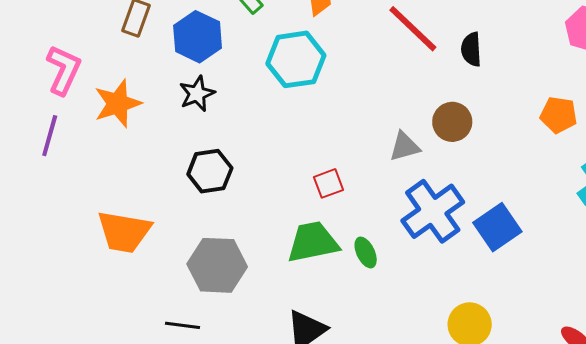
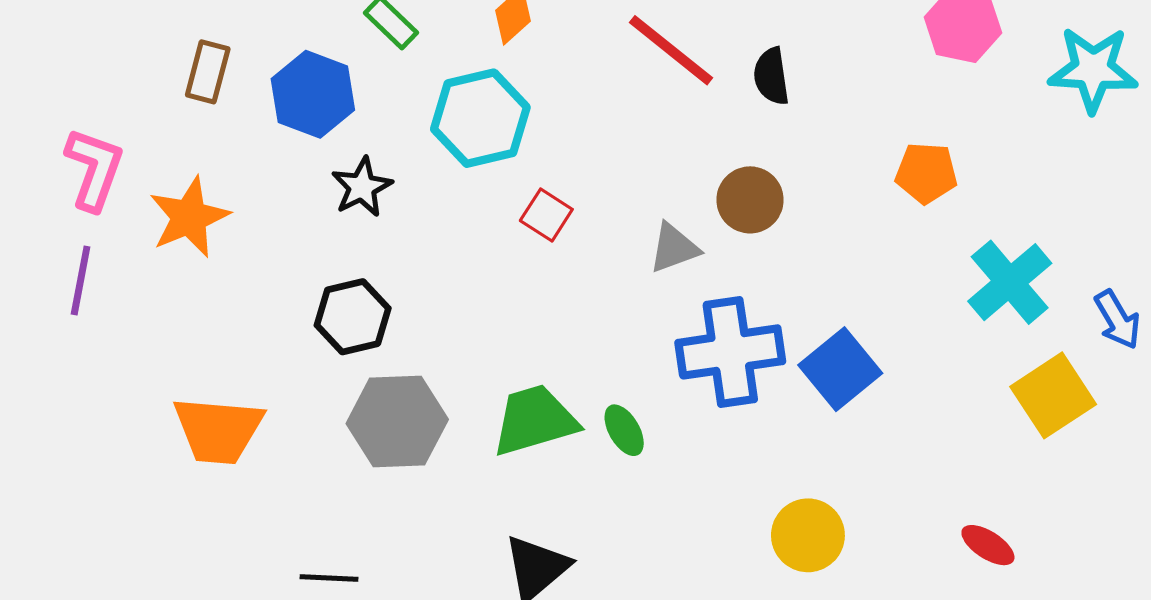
black star: (197, 94) -> (362, 187), moved
red square: (328, 183) -> (546, 215), moved, turned -32
blue cross: (433, 211) -> (730, 352), turned 32
gray hexagon: (217, 265) -> (397, 421), moved

